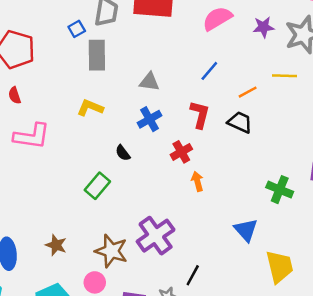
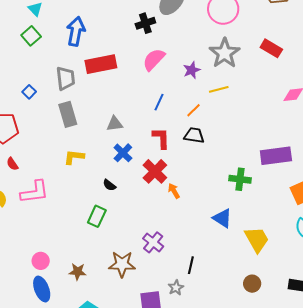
purple star: (263, 27) -> (192, 70), moved
blue square: (77, 29) -> (29, 92), moved
red cross: (181, 152) -> (155, 171), size x1.4
purple cross: (156, 236) -> (153, 242), size x0.7
pink circle: (95, 282) -> (41, 261), moved

